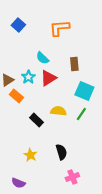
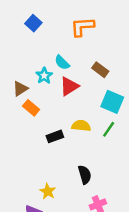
brown rectangle: (74, 64) -> (100, 70), turned -48
cyan star: (28, 77) -> (44, 76), moved
black rectangle: (36, 120) -> (55, 136), turned -64
yellow star: (30, 155) -> (48, 191), moved

